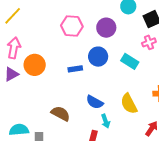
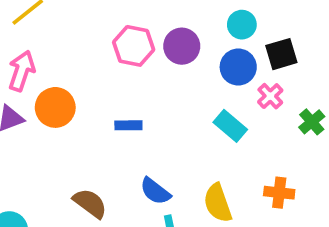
purple circle: (106, 28) -> (182, 46), moved
pink cross: (149, 42) -> (270, 96), turned -32
blue circle: (98, 57) -> (238, 67), moved

